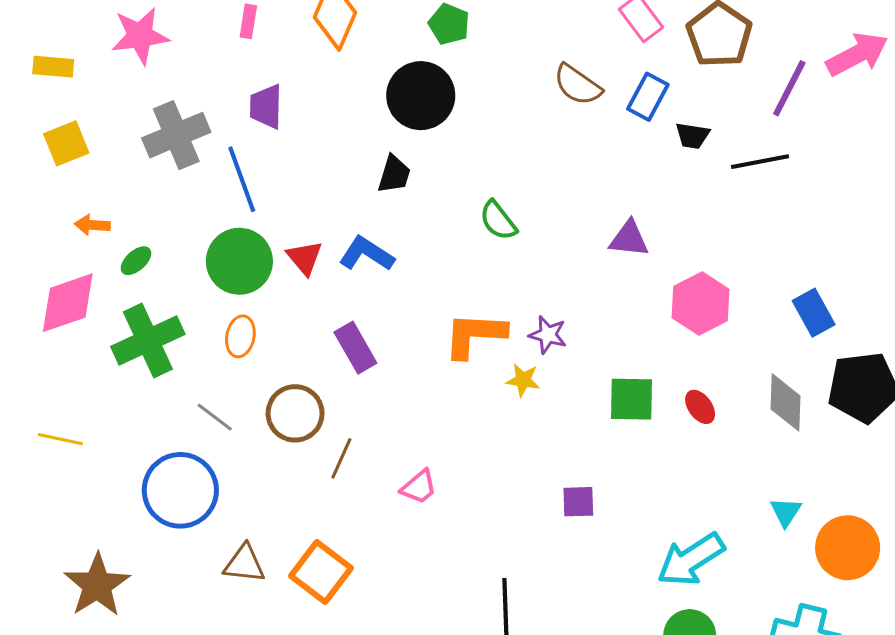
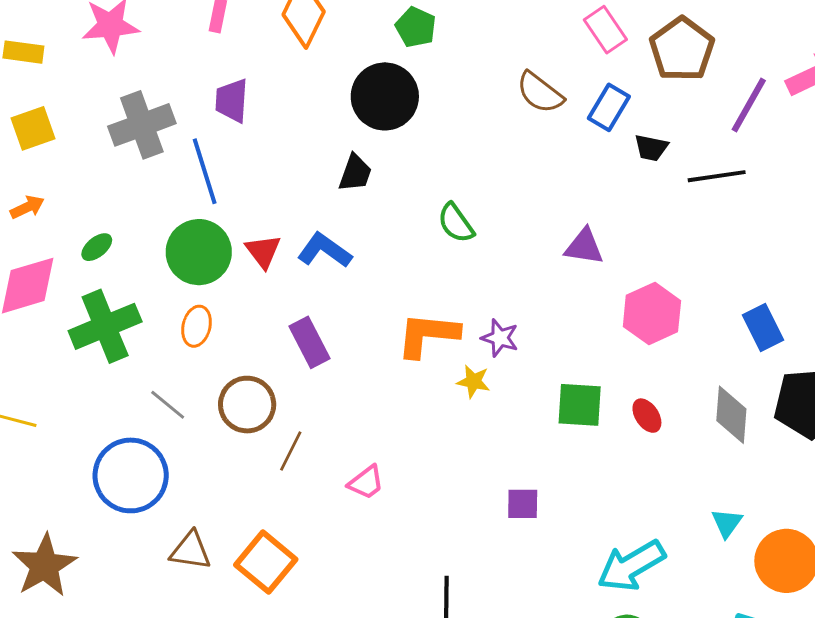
orange arrow: (92, 225) -> (27, 207), moved, turned 148

